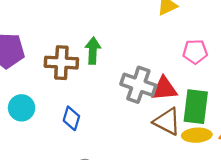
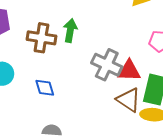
blue diamond: (71, 118) -> (45, 88), turned -40

